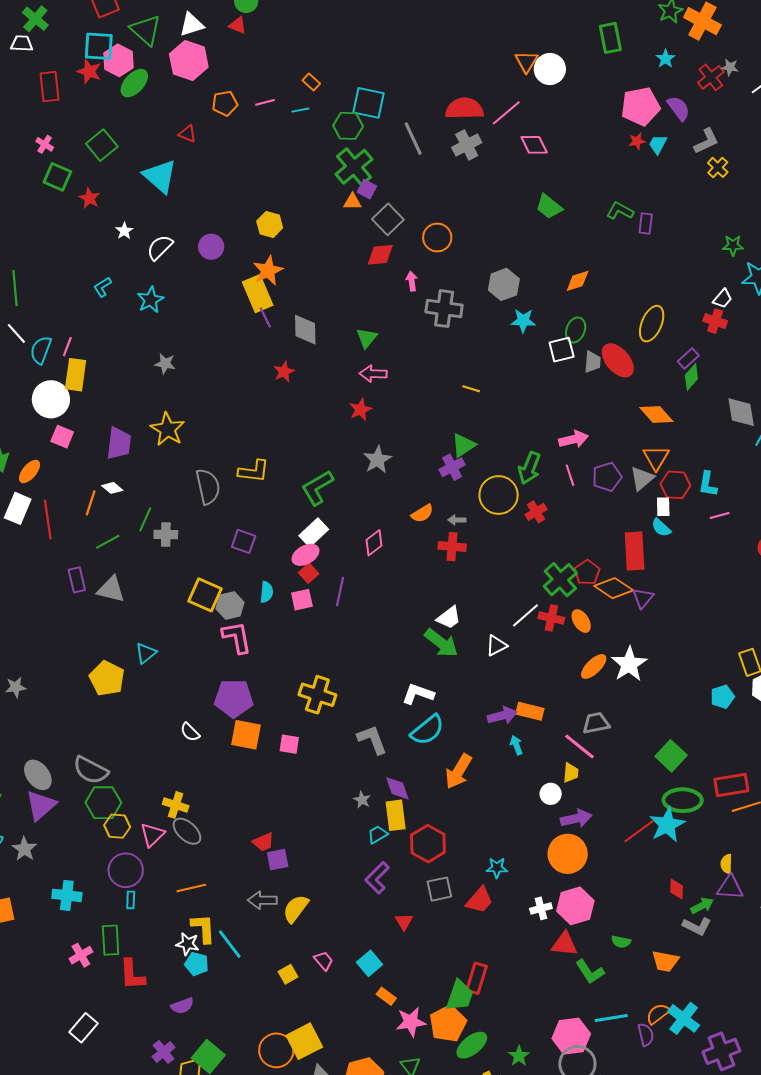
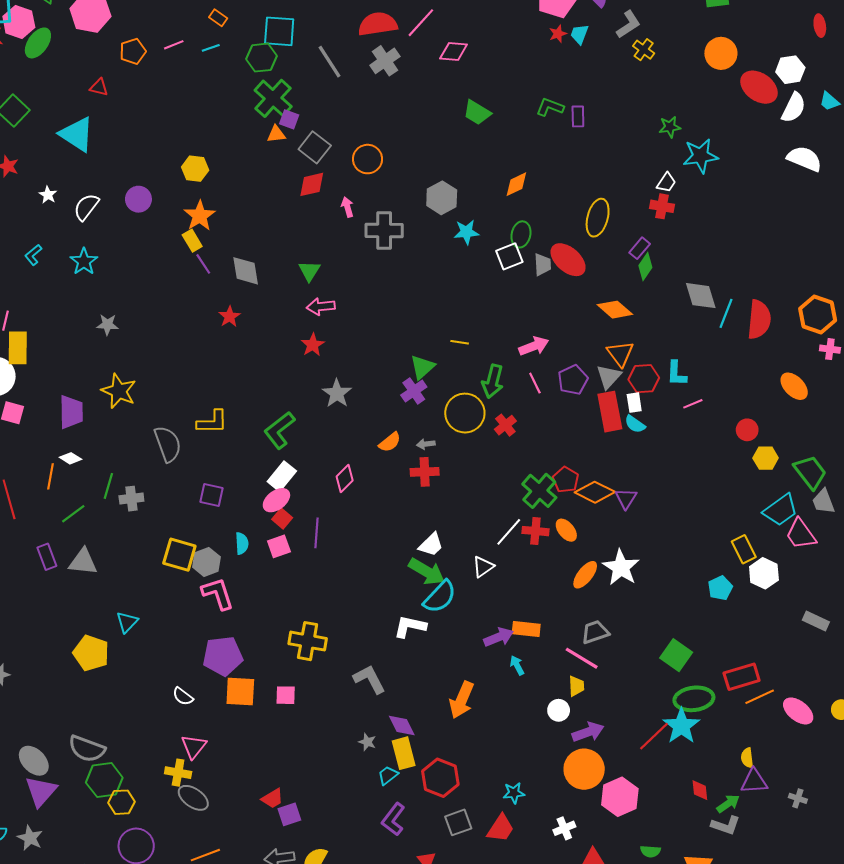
pink diamond: (534, 145) -> (454, 51), turned -52
yellow rectangle: (258, 294) -> (192, 241), size x0.6
yellow line: (471, 389) -> (460, 342), moved
red rectangle: (635, 551) -> (610, 412), moved
cyan semicircle: (427, 730) -> (440, 597), moved
pink triangle: (152, 835) -> (194, 746), moved
pink hexagon: (575, 906) -> (620, 797), moved

